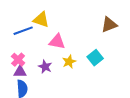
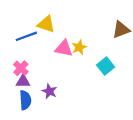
yellow star: (69, 62) -> (79, 47), moved
purple star: (45, 67) -> (49, 91), moved

